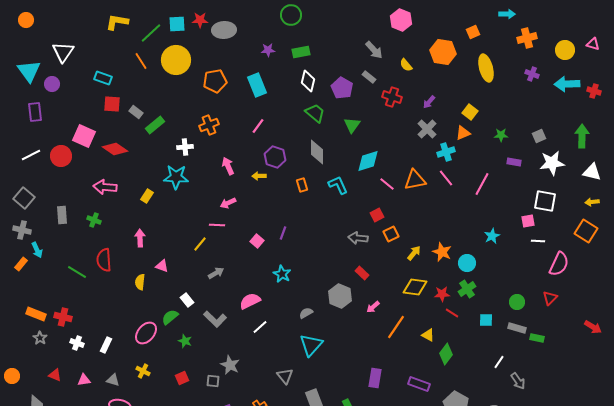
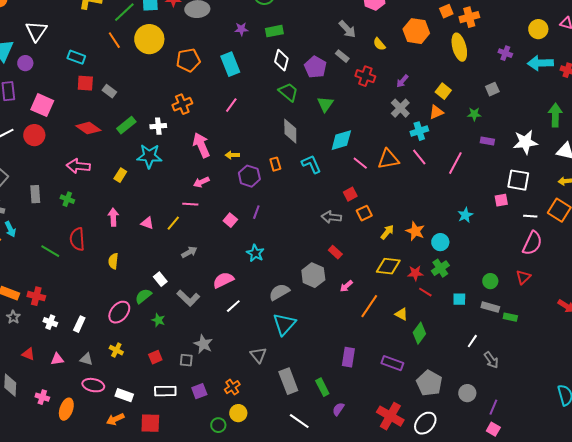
orange cross: (527, 38) -> (469, 17), moved
green rectangle: (155, 125) -> (126, 125), moved
pink square: (84, 136) -> (42, 105), moved
gray square: (539, 136) -> (492, 89), moved
purple hexagon: (275, 157) -> (249, 176), moved
pink arrow: (228, 166) -> (201, 145), size x1.4
white line: (538, 241) -> (530, 216), moved
pink triangle: (162, 266) -> (147, 223), moved
gray semicircle: (306, 313) -> (279, 292), size x1.5

